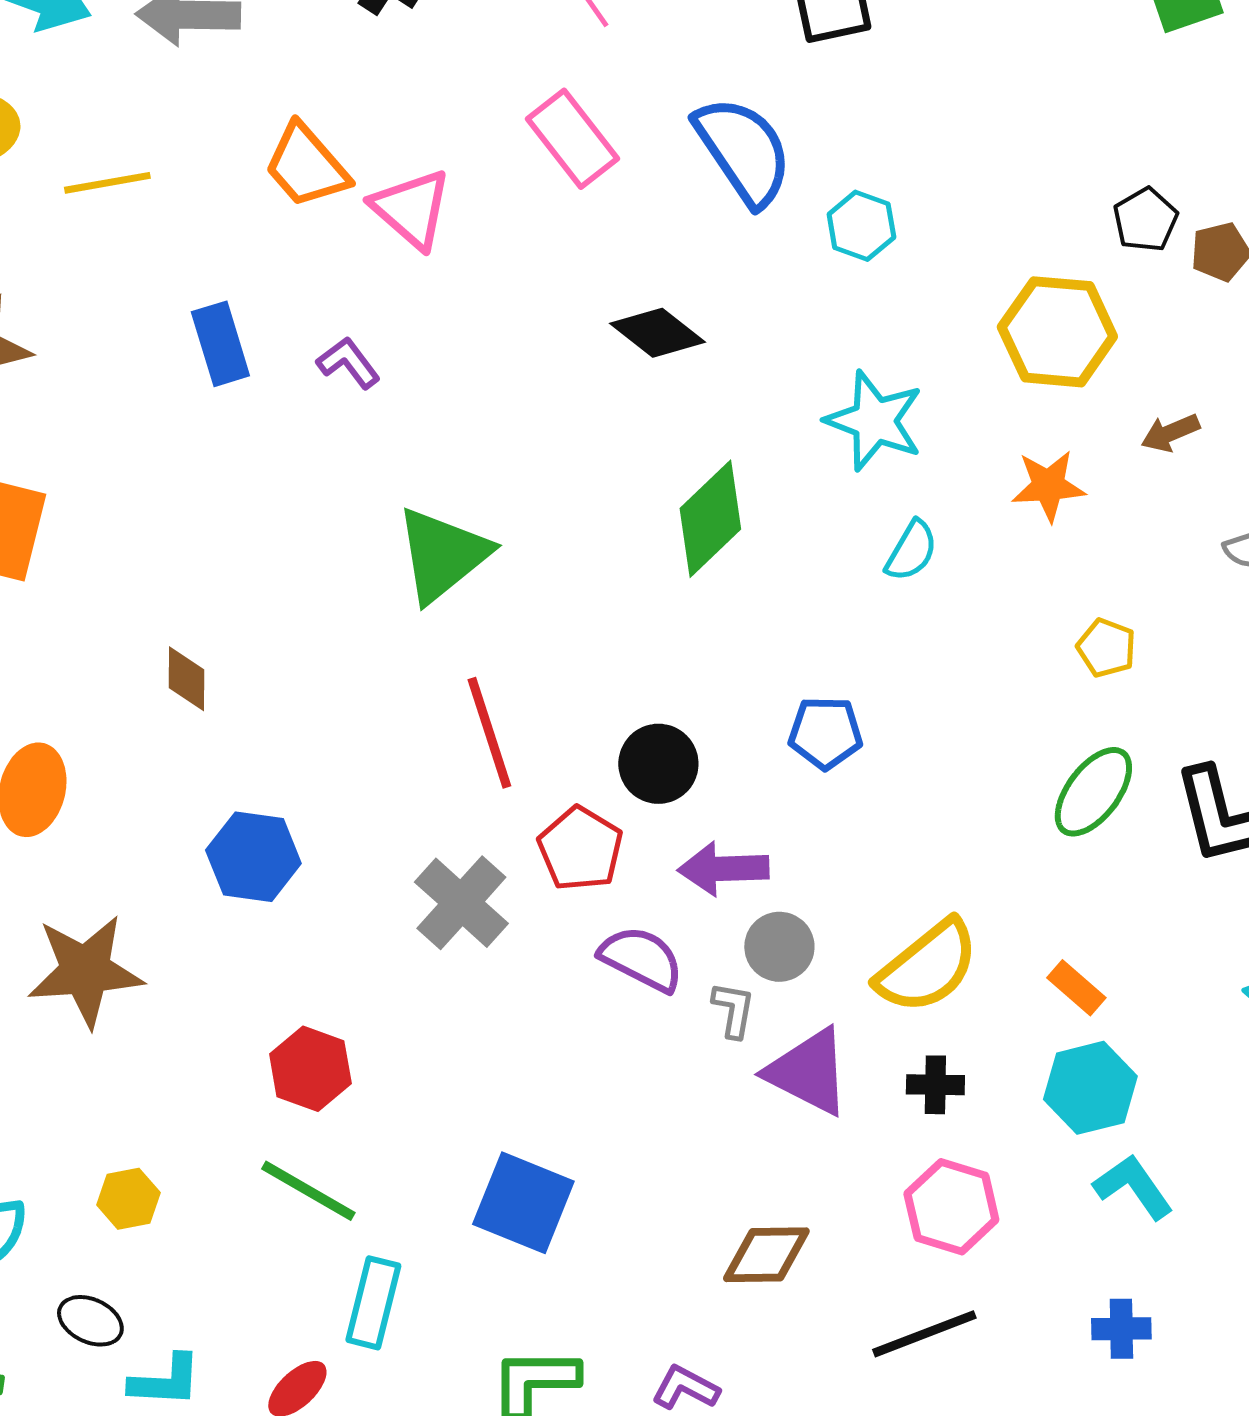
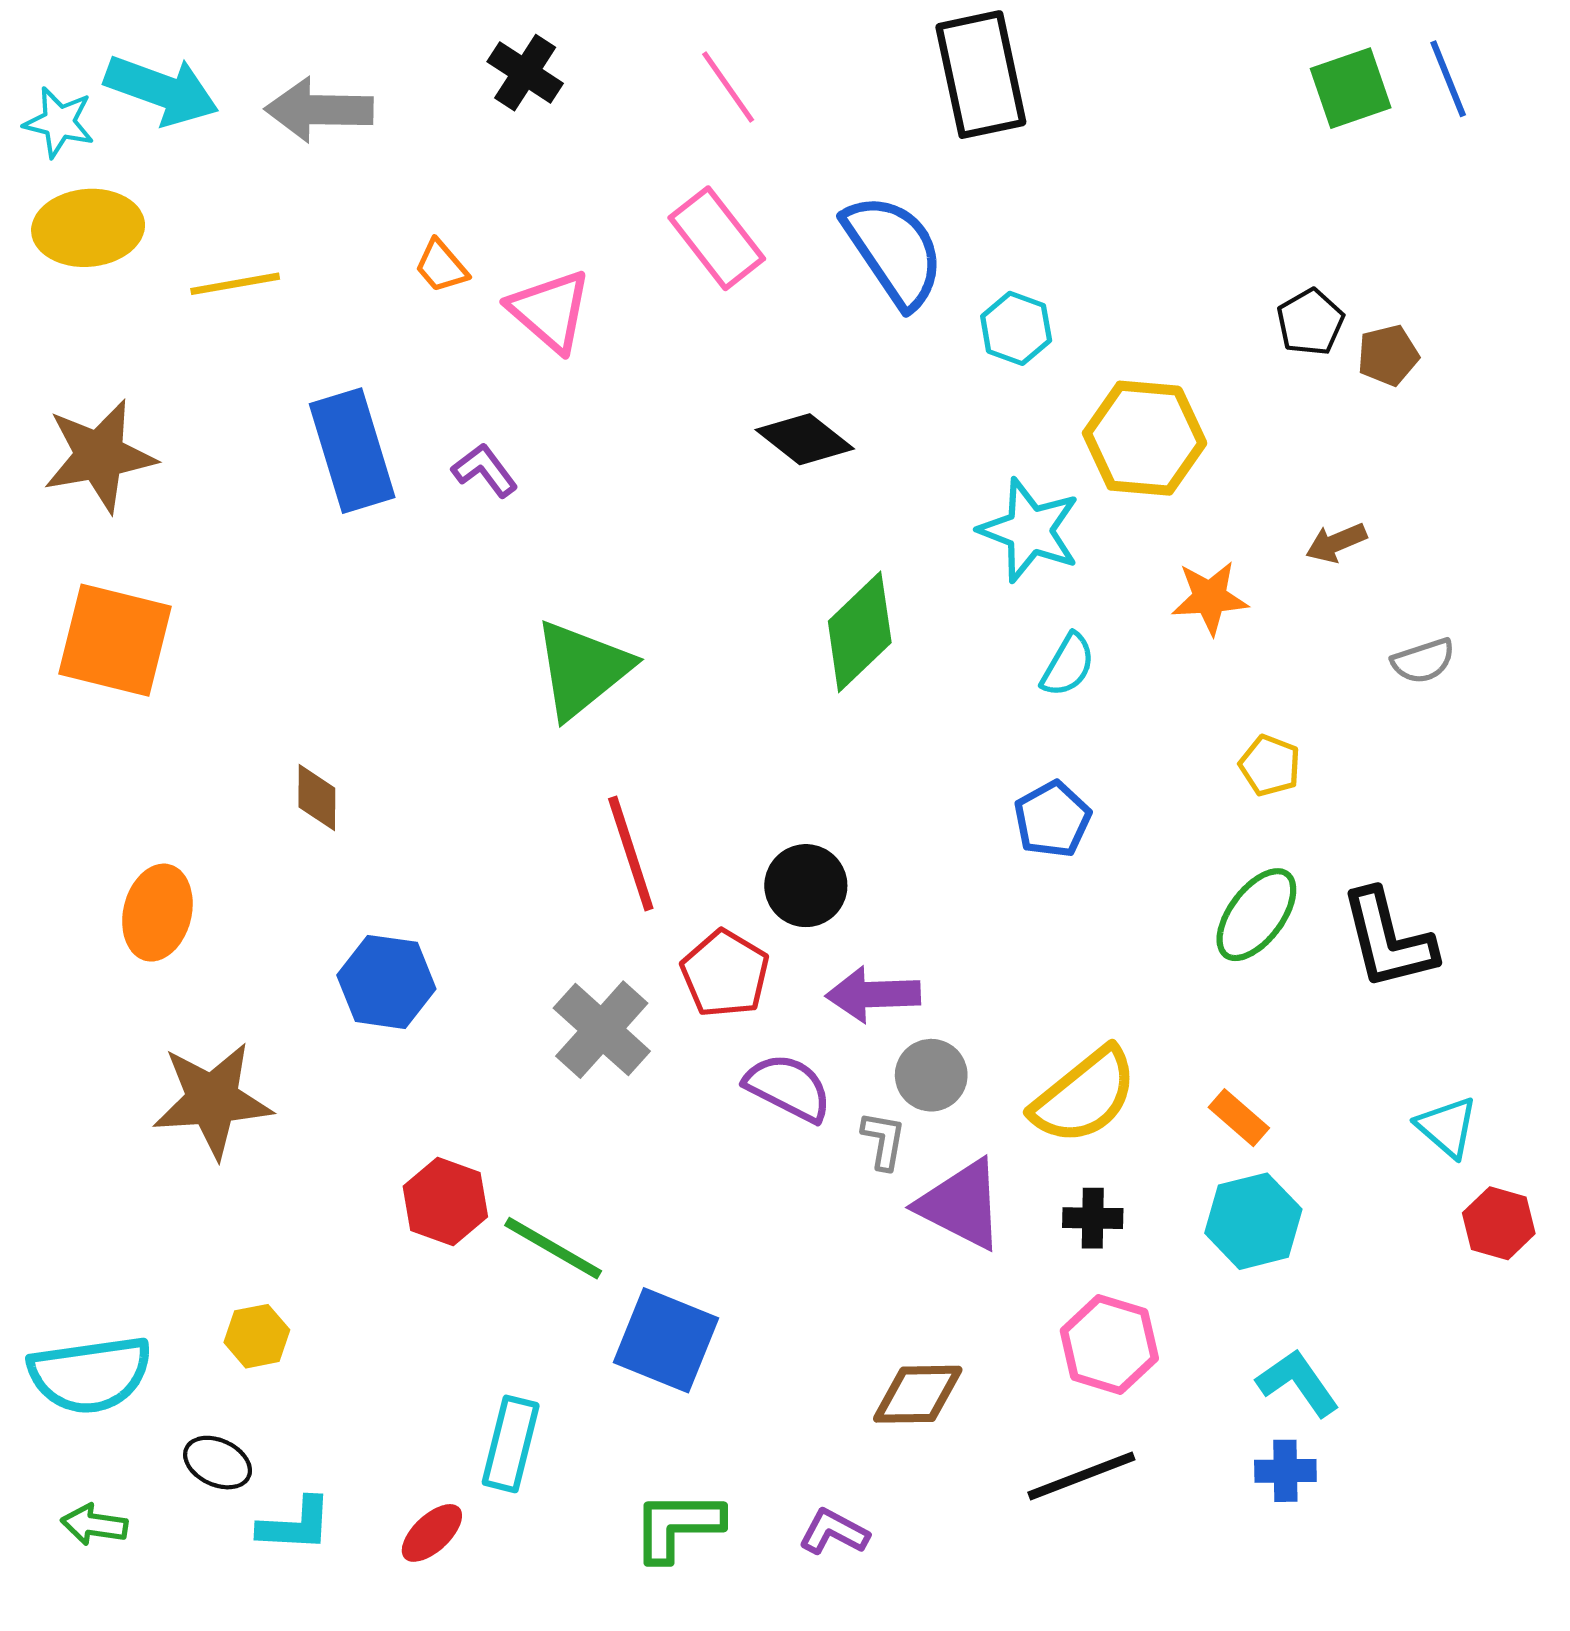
orange trapezoid: (306, 166) -> (441, 266), size x0.6
yellow hexagon: (1057, 332) -> (1145, 438), moved
blue rectangle: (220, 344) -> (352, 451), size x1.4
blue pentagon: (825, 733) -> (1052, 819), moved, turned -30
cyan L-shape: (1133, 1187) -> (1298, 1383), moved
green line: (308, 1191) -> (553, 1248), moved

